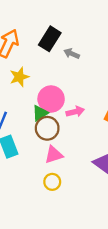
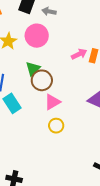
pink circle: (51, 99) -> (37, 36), moved
pink arrow: (75, 112) -> (79, 54), moved

